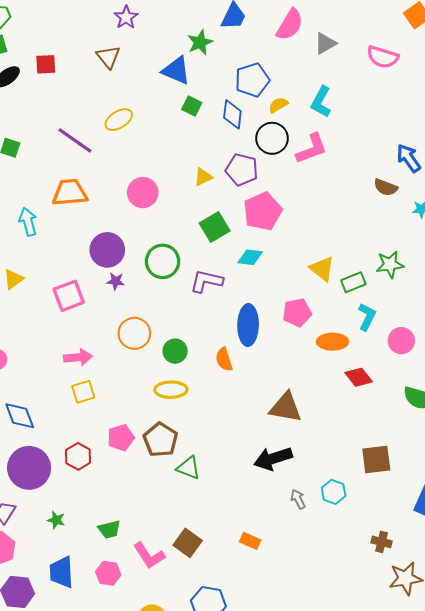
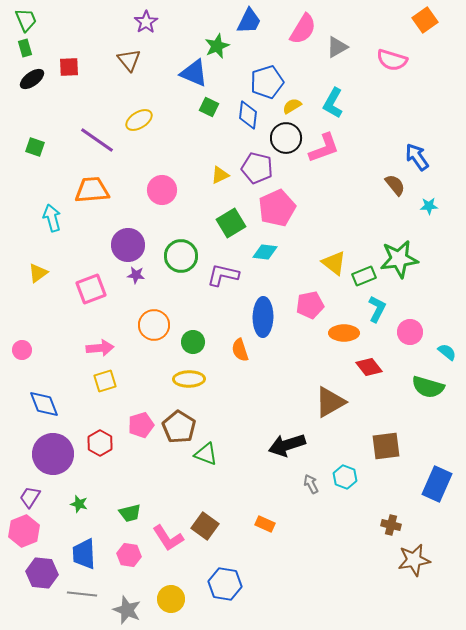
brown semicircle: (386, 187) -> (395, 185), turned -150
green star: (390, 265) -> (399, 259), size x1.4
brown triangle: (286, 407) -> (330, 402), moved, turned -40

